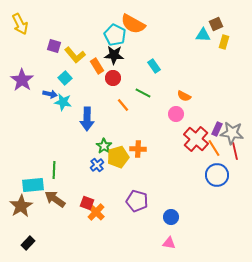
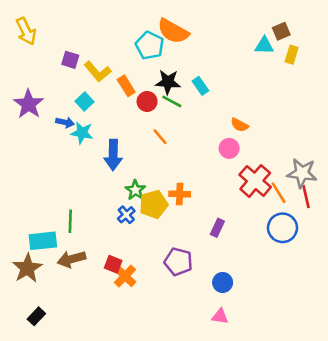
black star: (114, 55) -> (168, 82), moved
green line: (143, 93) -> (172, 101), moved
purple rectangle: (217, 129) -> (217, 228), moved
brown arrow: (55, 199) -> (72, 259), turned -50

